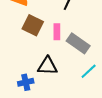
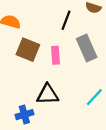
gray rectangle: (78, 43) -> (87, 48), moved, turned 35

